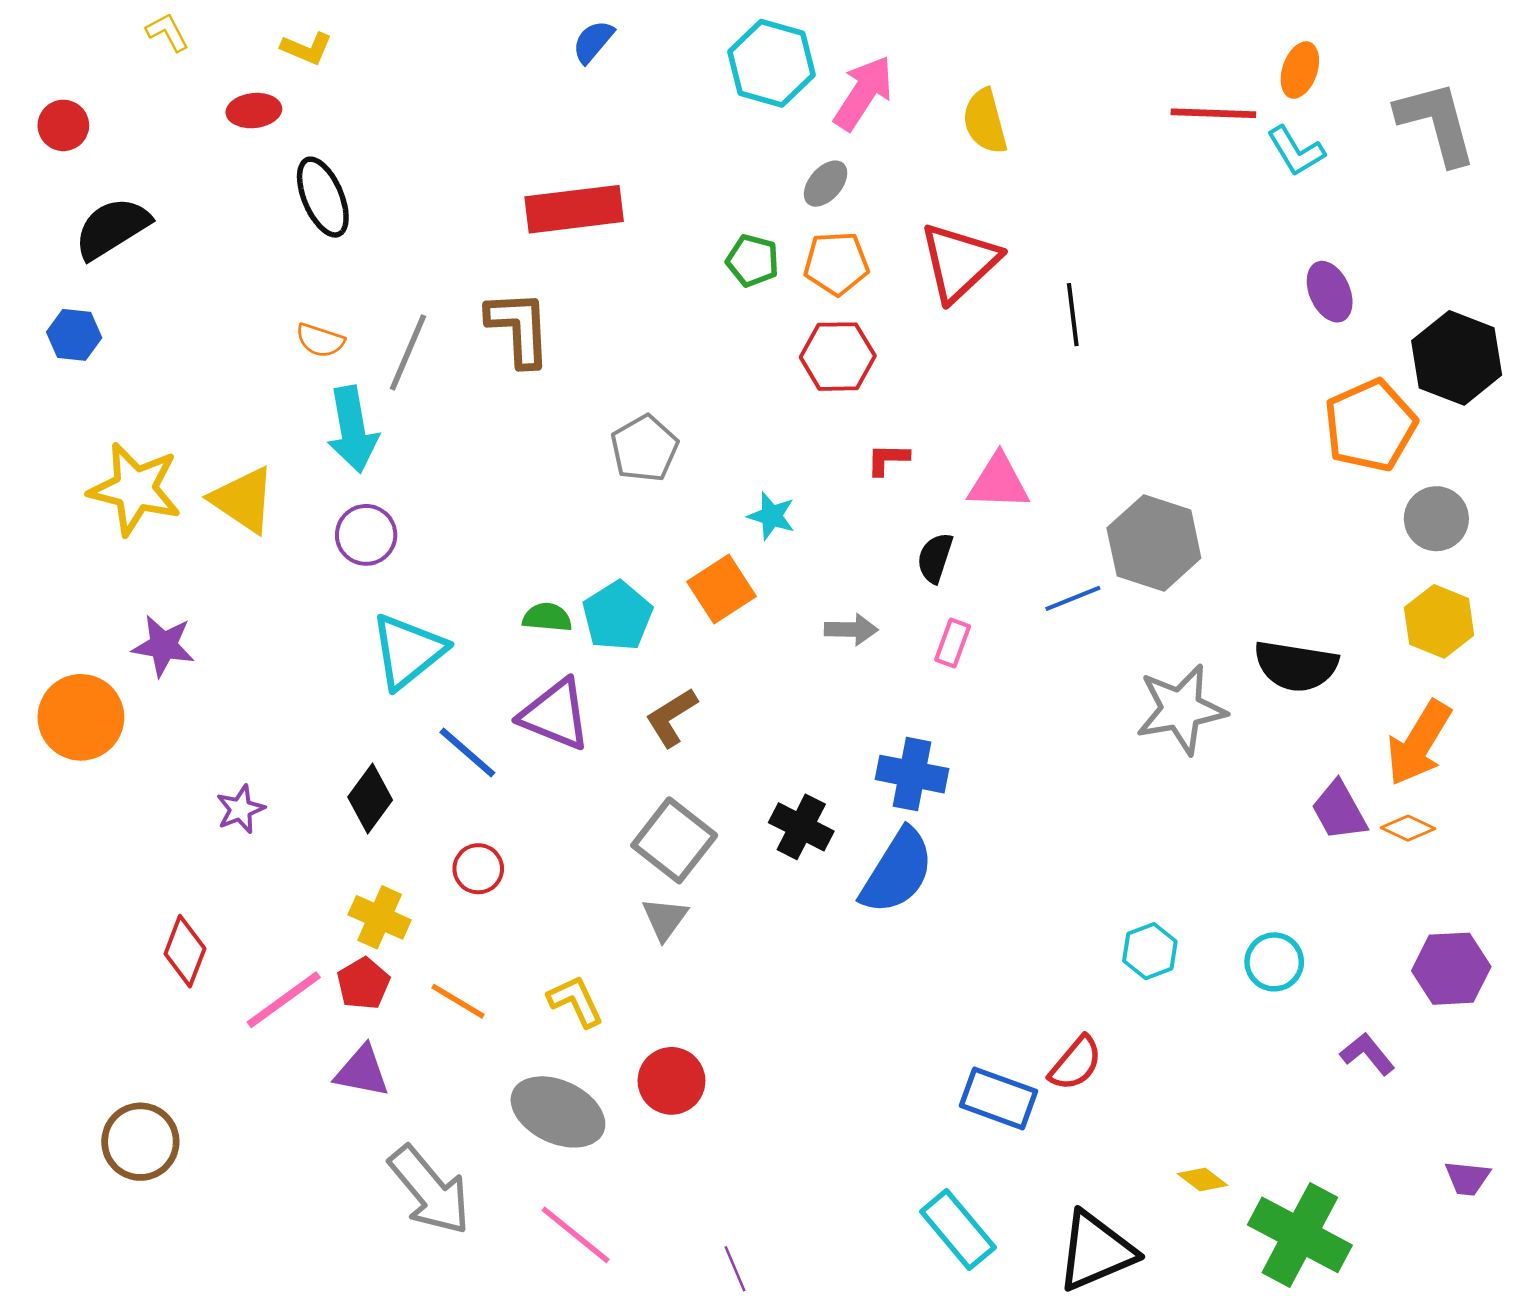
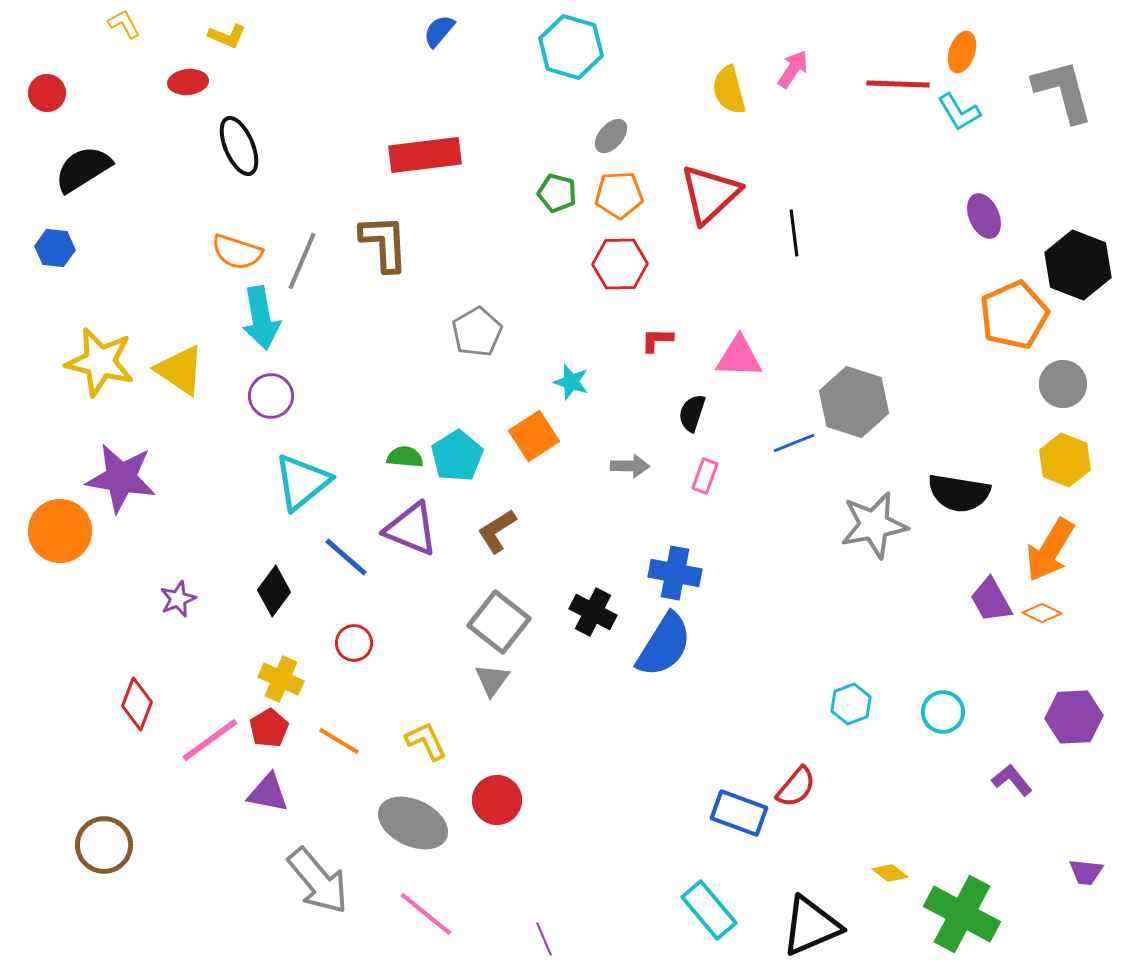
pink arrow: (863, 93) -> (793, 69), moved, size x0.7
orange semicircle: (320, 340) -> (237, 252), size x1.4
purple star: (163, 646) -> (121, 478), size x1.5

